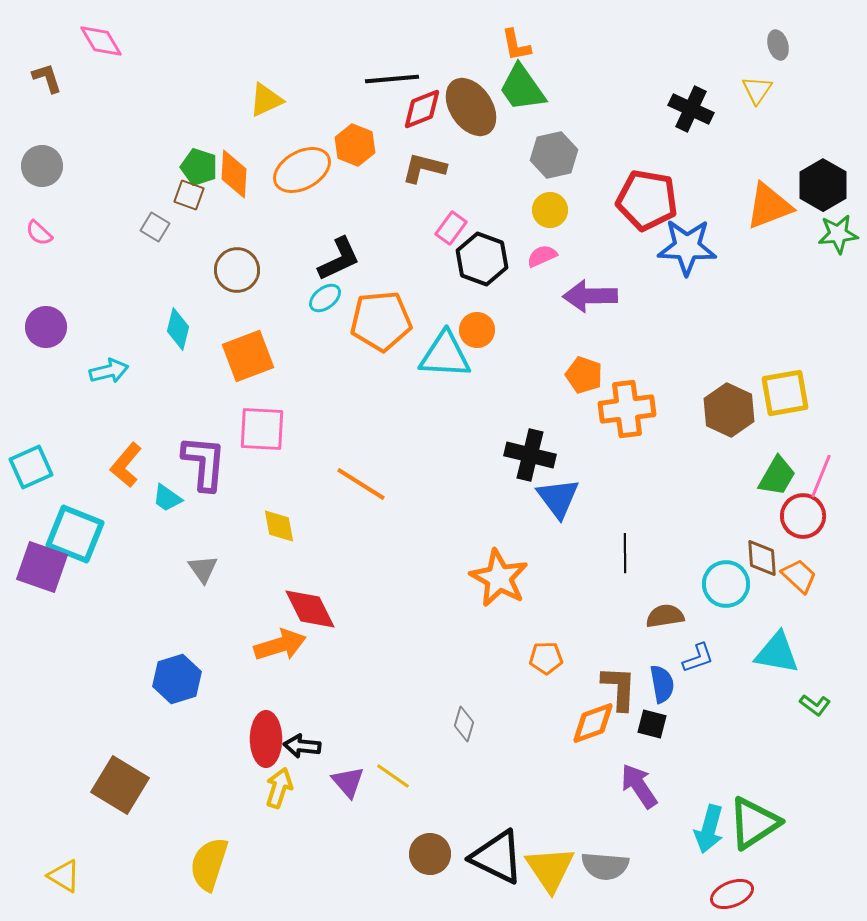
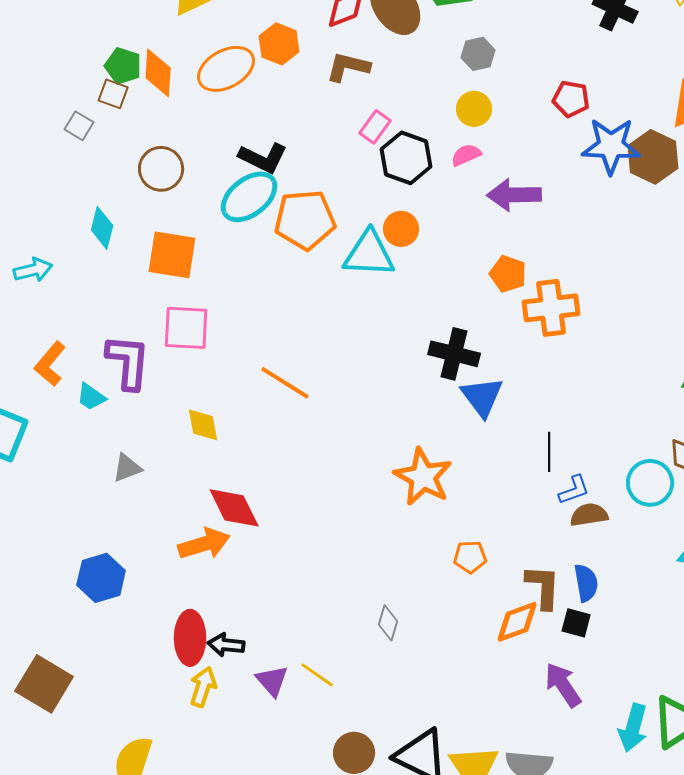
gray hexagon: (554, 155) -> (478, 54), size x0.7
red pentagon: (647, 200) -> (571, 99), size x0.6
black L-shape: (339, 259) -> (263, 158), turned 51
cyan ellipse: (325, 298) -> (249, 197), size x1.8
orange square: (248, 356) -> (172, 255), turned 30
brown hexagon: (729, 410) -> (653, 157), moved
gray triangle: (203, 569) -> (127, 468), turned 44
blue L-shape: (698, 658) -> (574, 490), moved

